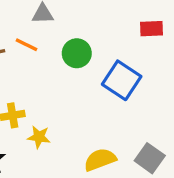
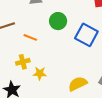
orange line: (26, 45) -> (30, 37), moved

